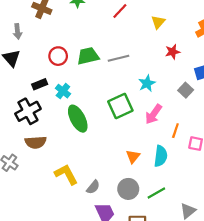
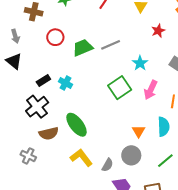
red circle: (58, 56) -> (55, 37), moved
green ellipse: (78, 119) -> (76, 125), moved
gray circle: (128, 189) -> (131, 155), moved

